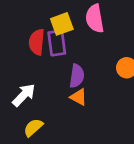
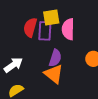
pink semicircle: (95, 19) -> (68, 29), moved
orange triangle: (79, 97) -> (54, 74), size x1.5

